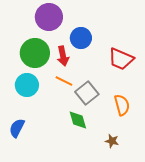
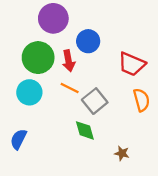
orange semicircle: (122, 105) -> (141, 100), moved

